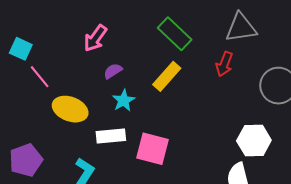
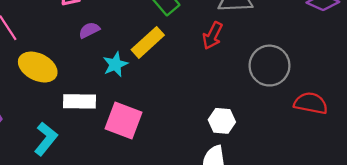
cyan star: (124, 101) -> (115, 64), moved
white hexagon: (254, 140) -> (222, 121), moved, size x0.7

